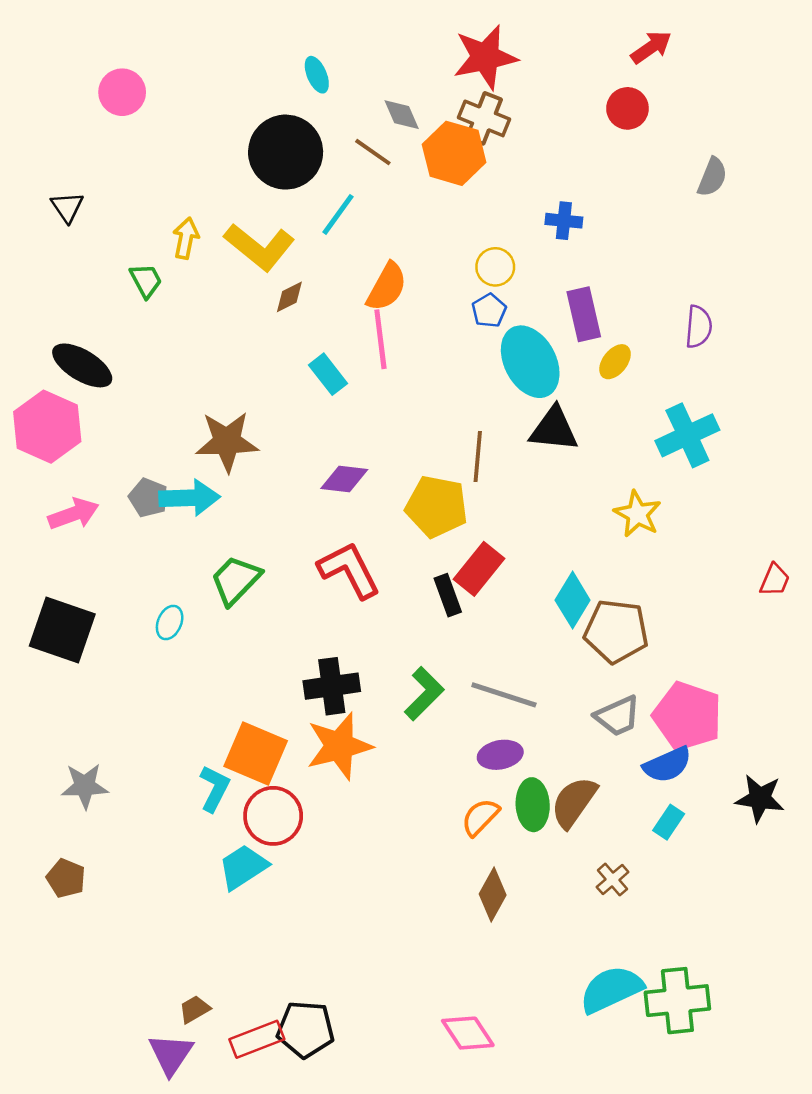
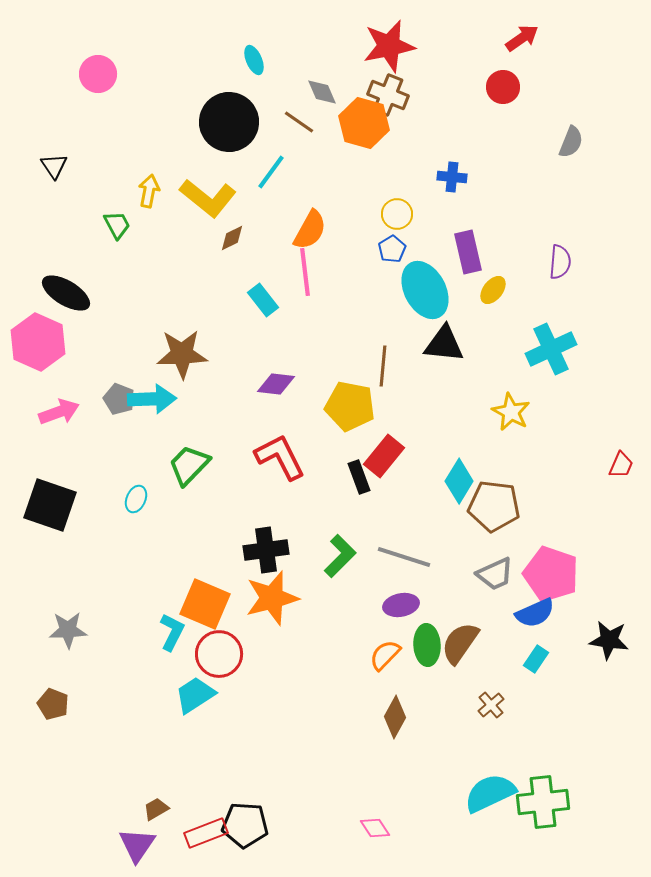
pink diamond: (468, 1033) -> (375, 828), size x0.7

